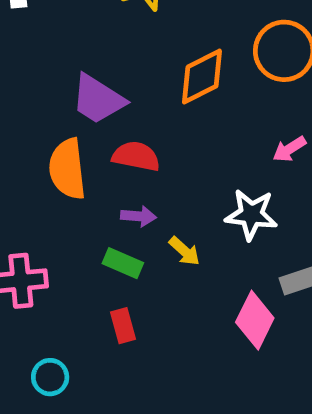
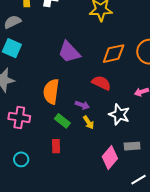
red semicircle: (136, 156) -> (101, 83), moved
orange semicircle: (67, 169) -> (51, 92), moved
purple arrow: (138, 216) -> (82, 105), moved

